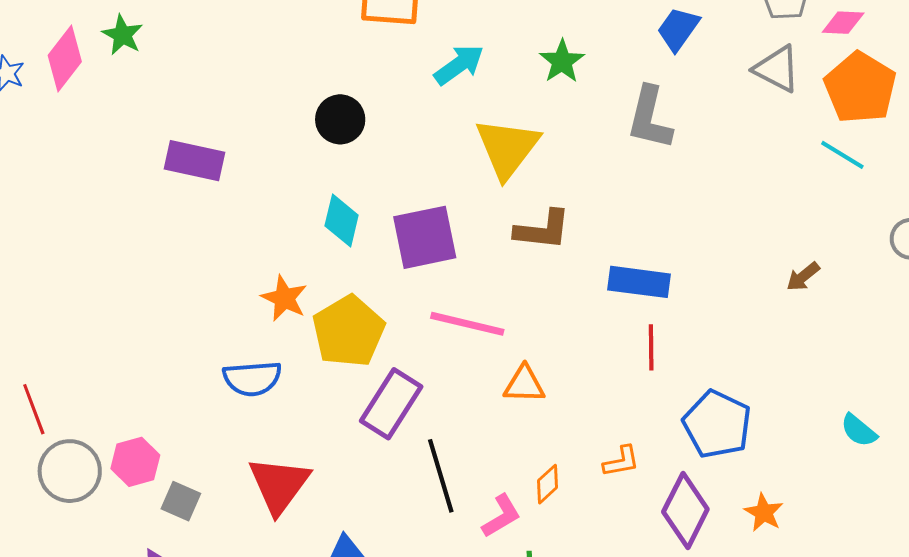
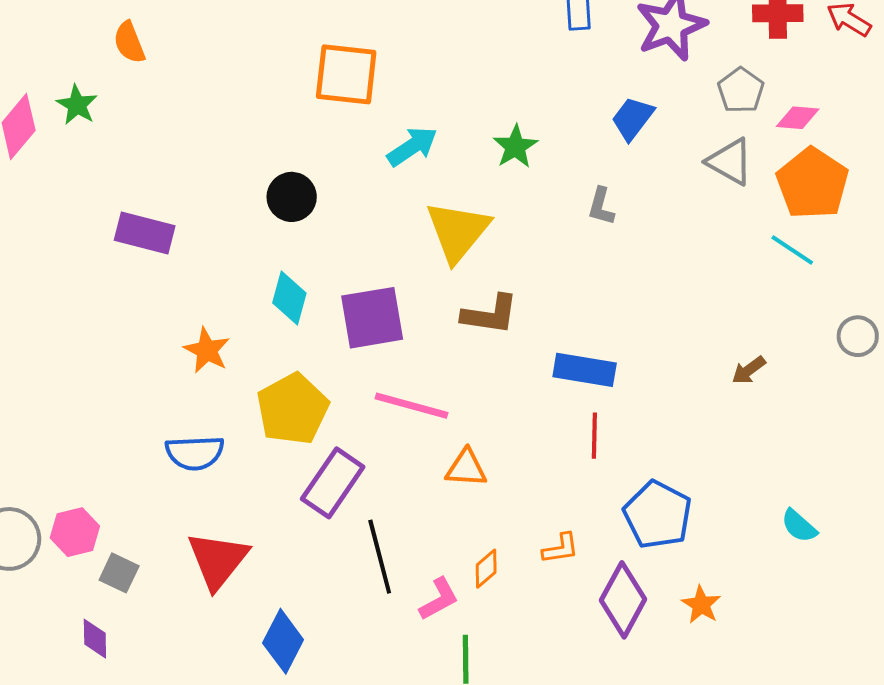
gray L-shape: (650, 118) -> (601, 206), size x0.6
orange star: (284, 298) -> (207, 350), moved

